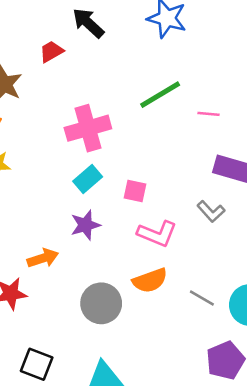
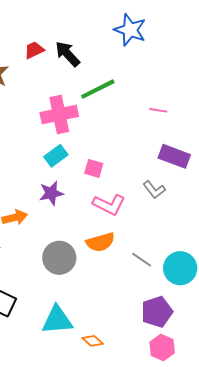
black arrow: (88, 23) -> (67, 54), moved
green line: (160, 95) -> (98, 89), moved

